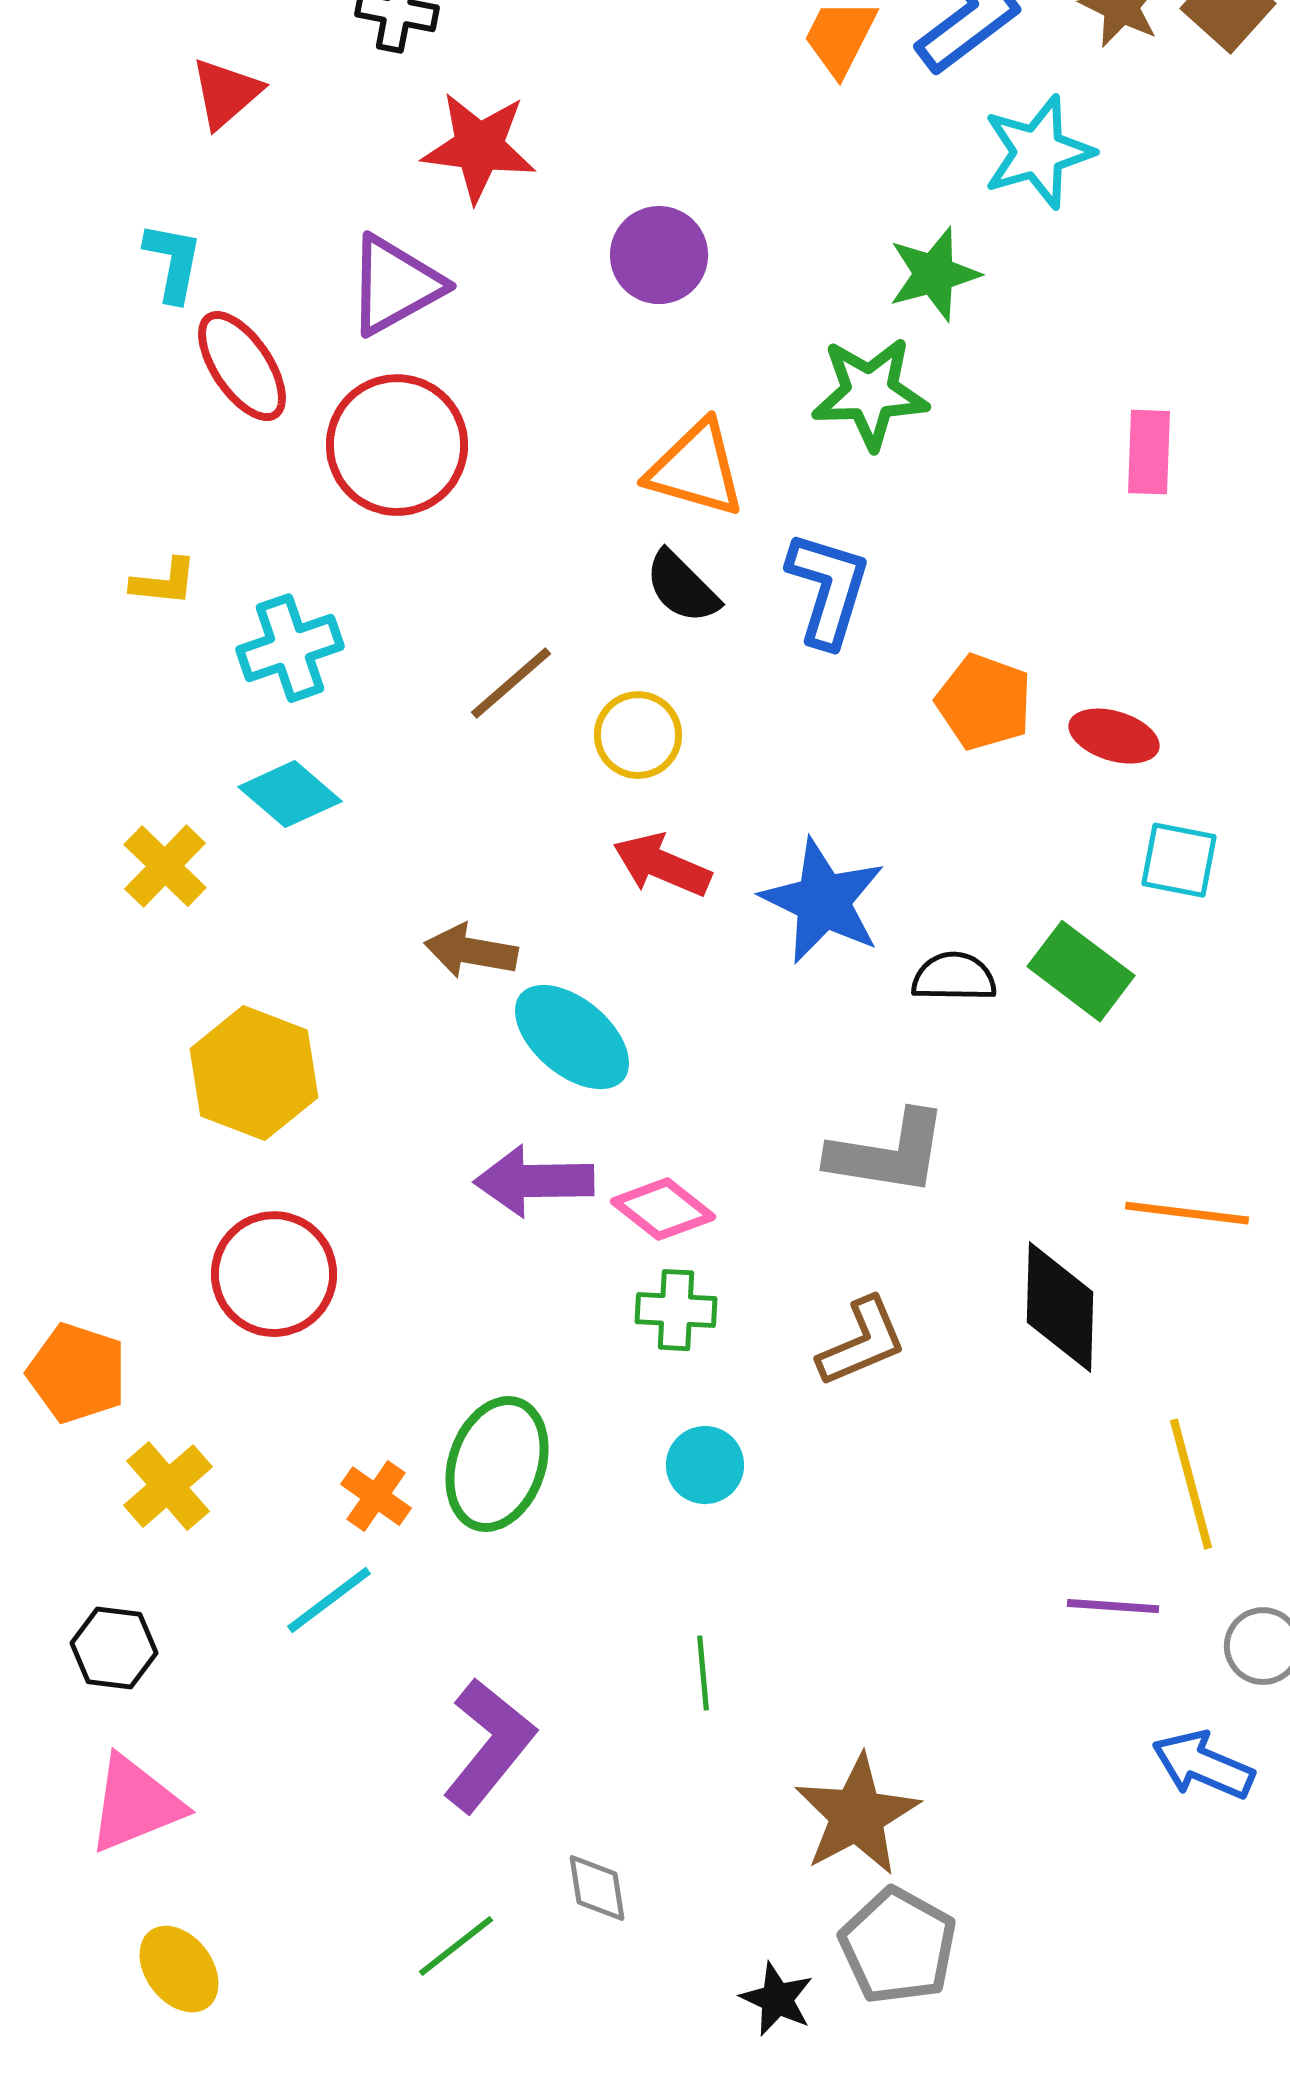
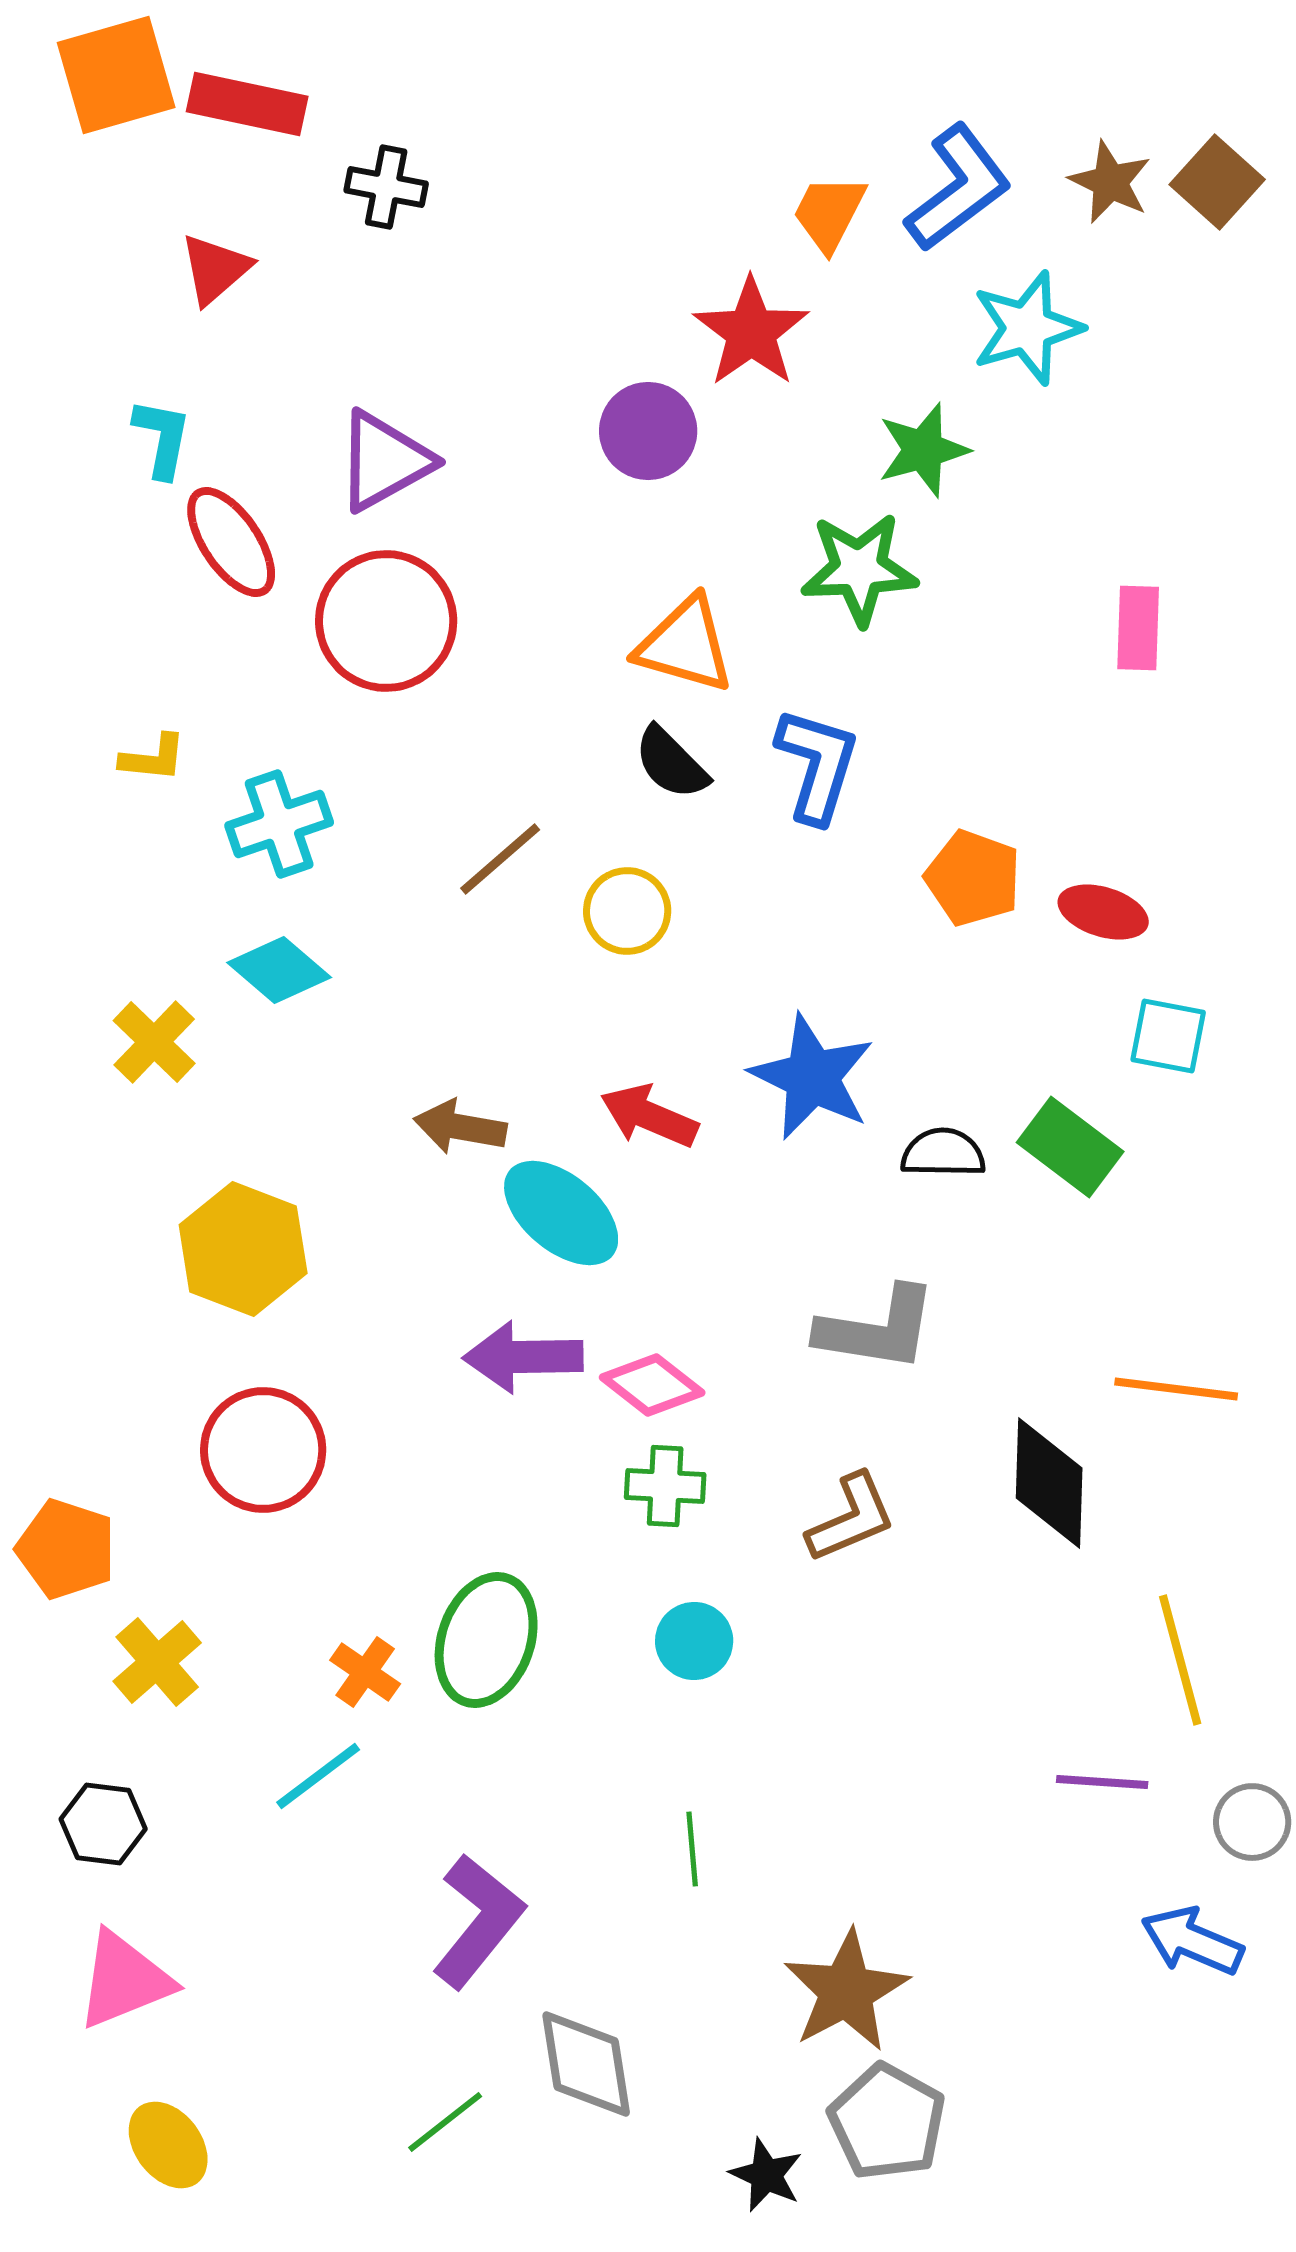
red star: (479, 147) -> (751, 332), moved, turned 30
red arrow: (662, 865) -> (649, 1116), moved
gray diamond: (597, 1888) -> (586, 2064), size x1.6

